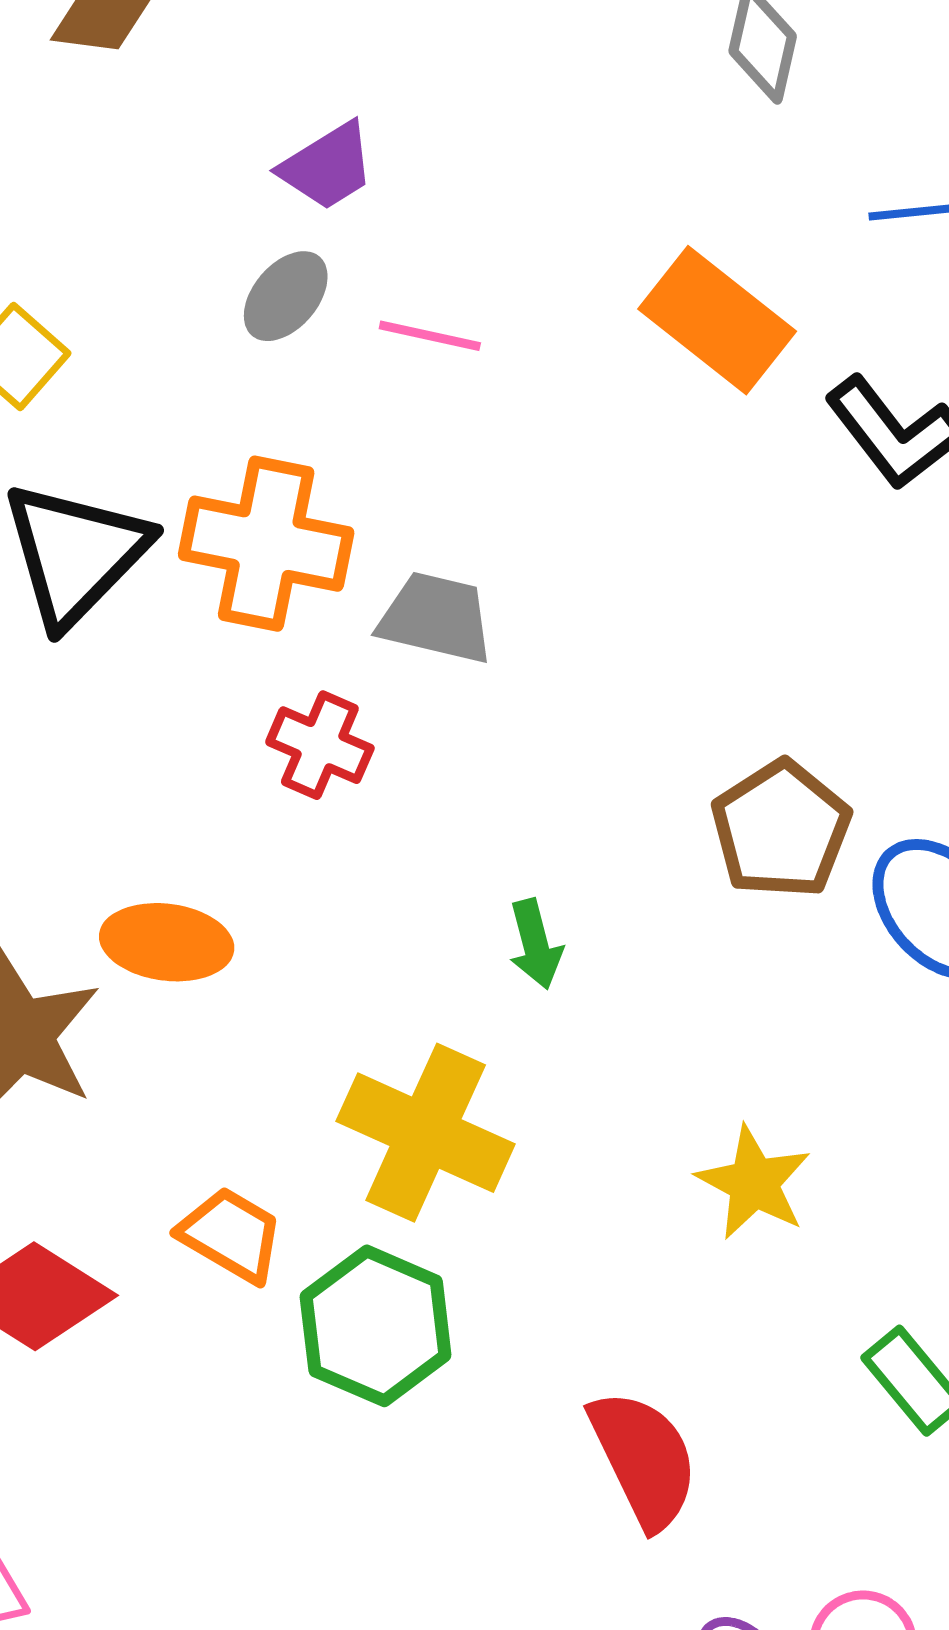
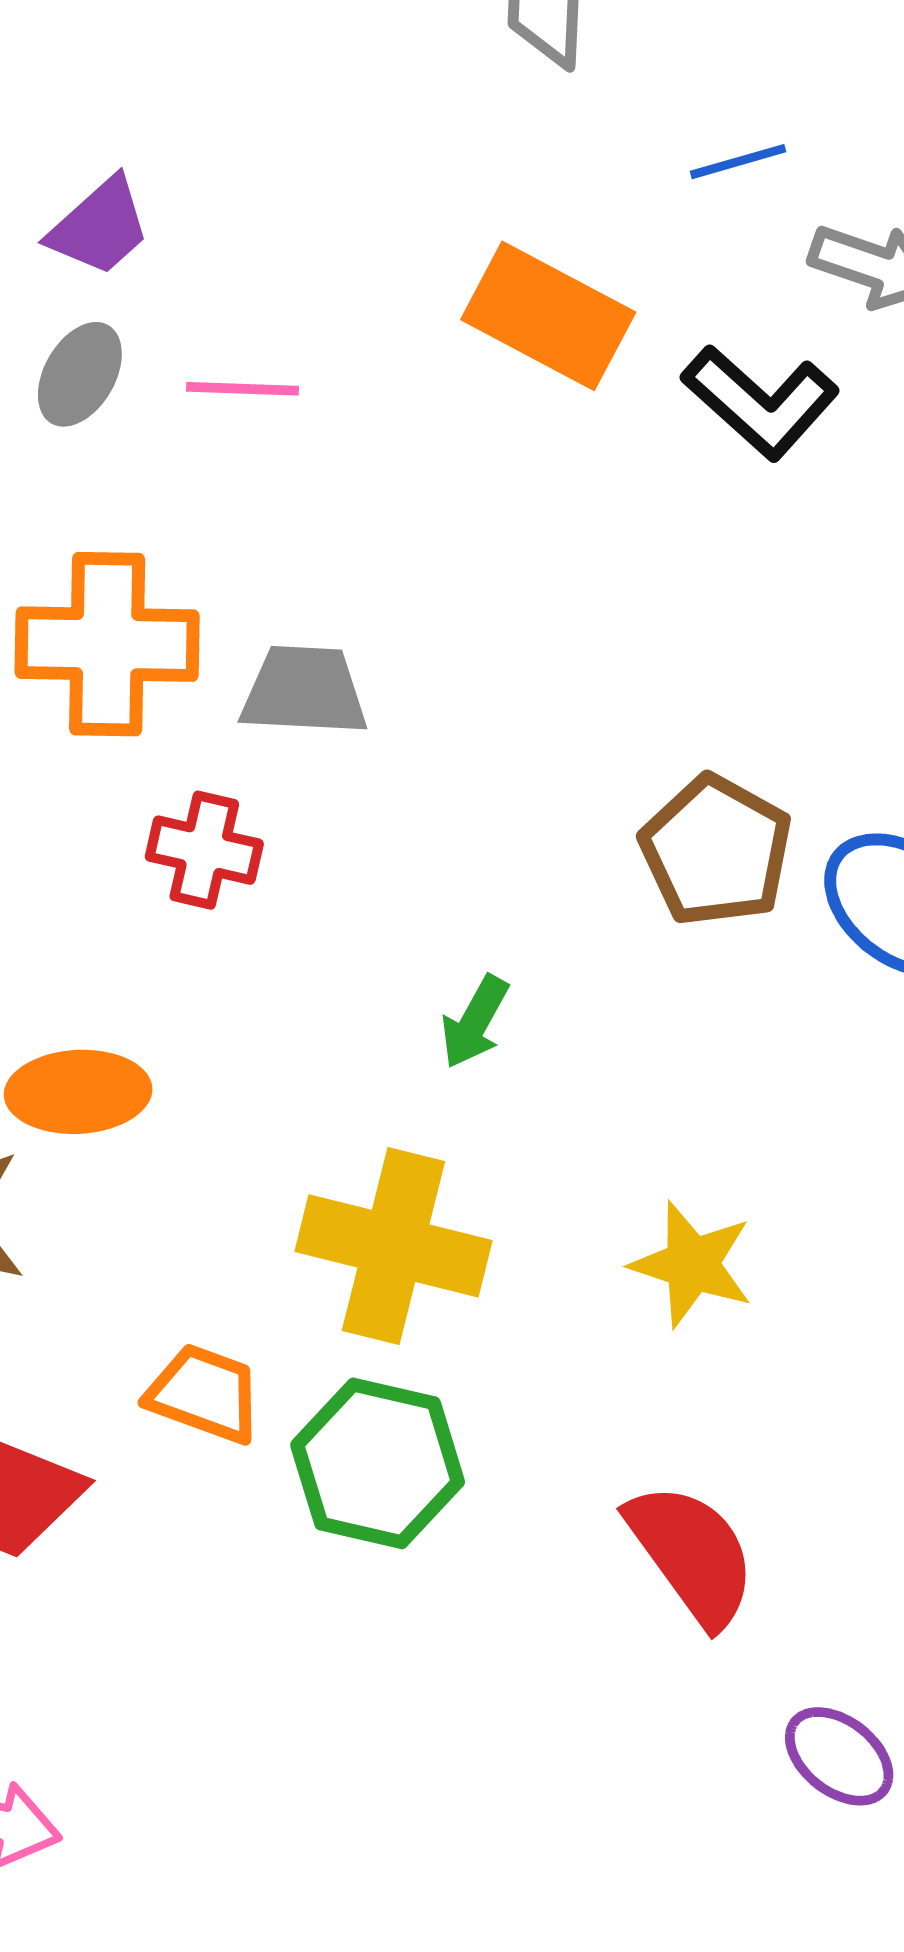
green arrow: (535, 944) -> (475, 1022), turned 54
yellow star: (754, 1183) -> (692, 1264), moved

